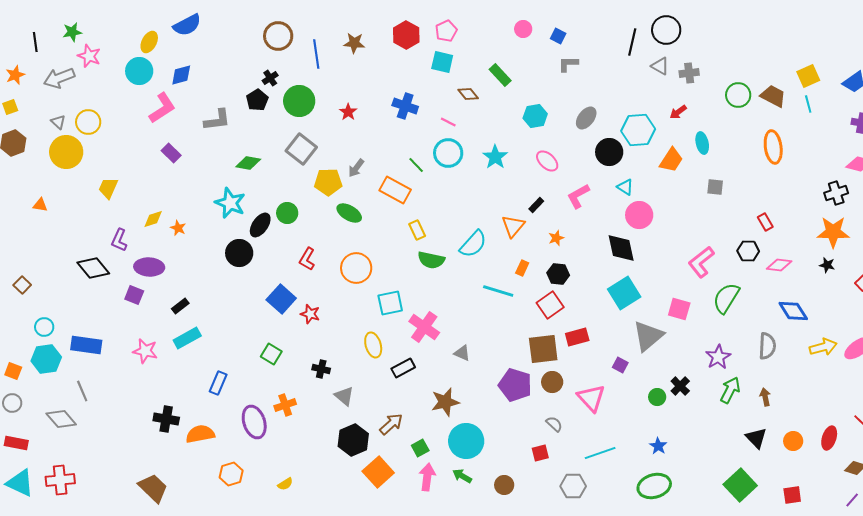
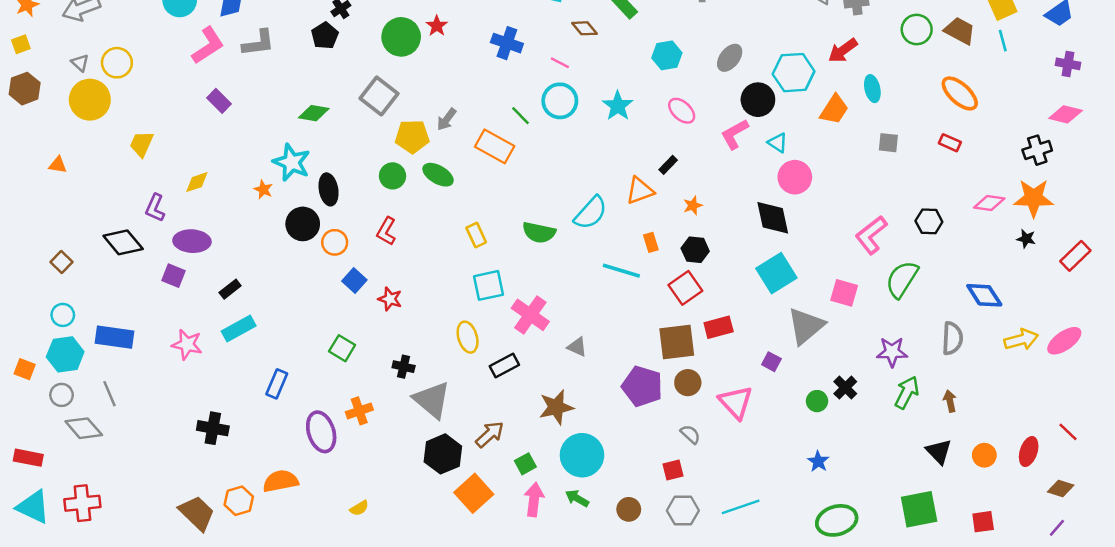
green circle: (299, 101) -> (401, 37), moved
red star: (348, 112) -> (437, 26), moved
red arrow: (678, 112) -> (843, 50), size x1.4
gray L-shape: (217, 120) -> (258, 43), moved
orange ellipse: (773, 147) -> (960, 93), turned -40
pink L-shape: (578, 196) -> (735, 134), moved
green circle: (287, 213) -> (393, 176), moved
red rectangle: (765, 222) -> (950, 143), moved, turned -36
black ellipse: (260, 225) -> (329, 189), turned -45
orange triangle: (513, 226) -> (640, 191), turned 30
orange star: (178, 228) -> (263, 189), moved
yellow rectangle: (417, 230) -> (476, 235), moved
pink diamond: (779, 265) -> (989, 203), moved
orange circle: (356, 268) -> (335, 242), moved, size x0.7
orange rectangle: (522, 268) -> (651, 242), turned -42
brown square: (22, 285) -> (62, 262), moved
blue square: (281, 299) -> (354, 281), size x0.7
purple star: (718, 357) -> (892, 352), turned 30
gray triangle: (344, 396) -> (432, 400), size x1.6
gray circle: (12, 403) -> (62, 395), moved
orange semicircle: (200, 434) -> (281, 481), moved
cyan line: (600, 453) -> (741, 507), moved
orange hexagon: (231, 474) -> (239, 501), moved
green square: (740, 485) -> (919, 509), turned 32
gray hexagon: (573, 486) -> (683, 511), moved
green ellipse: (654, 486) -> (837, 520), moved

